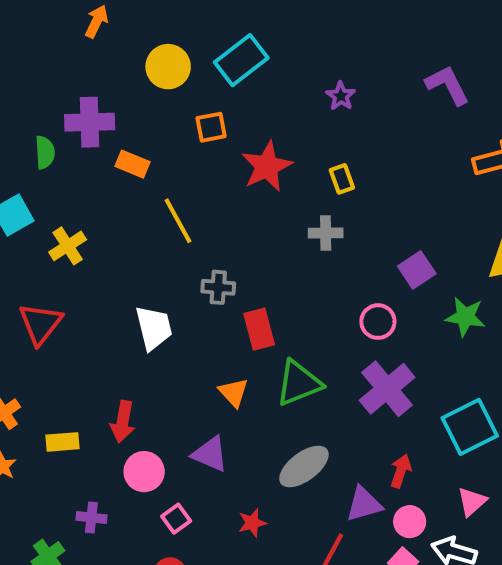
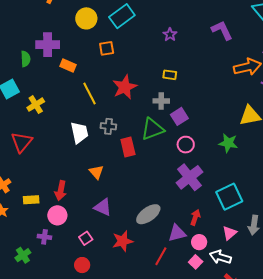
red star: (267, 166) -> (125, 87), moved
yellow rectangle: (342, 179) -> (170, 75), turned -64
purple square: (417, 270) -> (179, 116), moved
white trapezoid: (154, 328) -> (79, 133), moved
green triangle: (299, 383) -> (152, 129), moved
orange triangle: (234, 392) -> (96, 172), moved
pink circle: (144, 472) -> (57, 215), moved
red star: (252, 523) -> (123, 241), size x1.5

